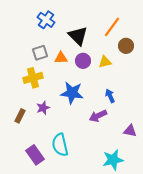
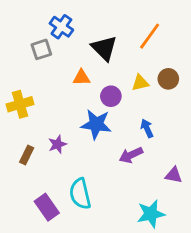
brown circle: (126, 46) -> (168, 79), moved
gray square: (40, 53) -> (41, 49), moved
purple circle: (83, 61) -> (111, 96), moved
yellow cross: (33, 78) -> (20, 104), moved

